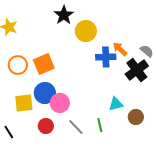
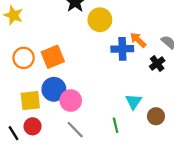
black cross: (137, 70) -> (157, 63), size x0.6
cyan triangle: (116, 104) -> (134, 102), turned -42
red circle: (46, 126) -> (33, 126), moved
gray line: (76, 127) -> (75, 130), moved

